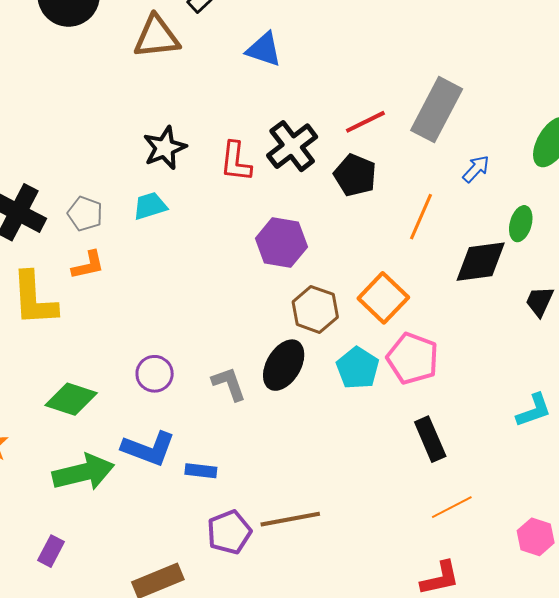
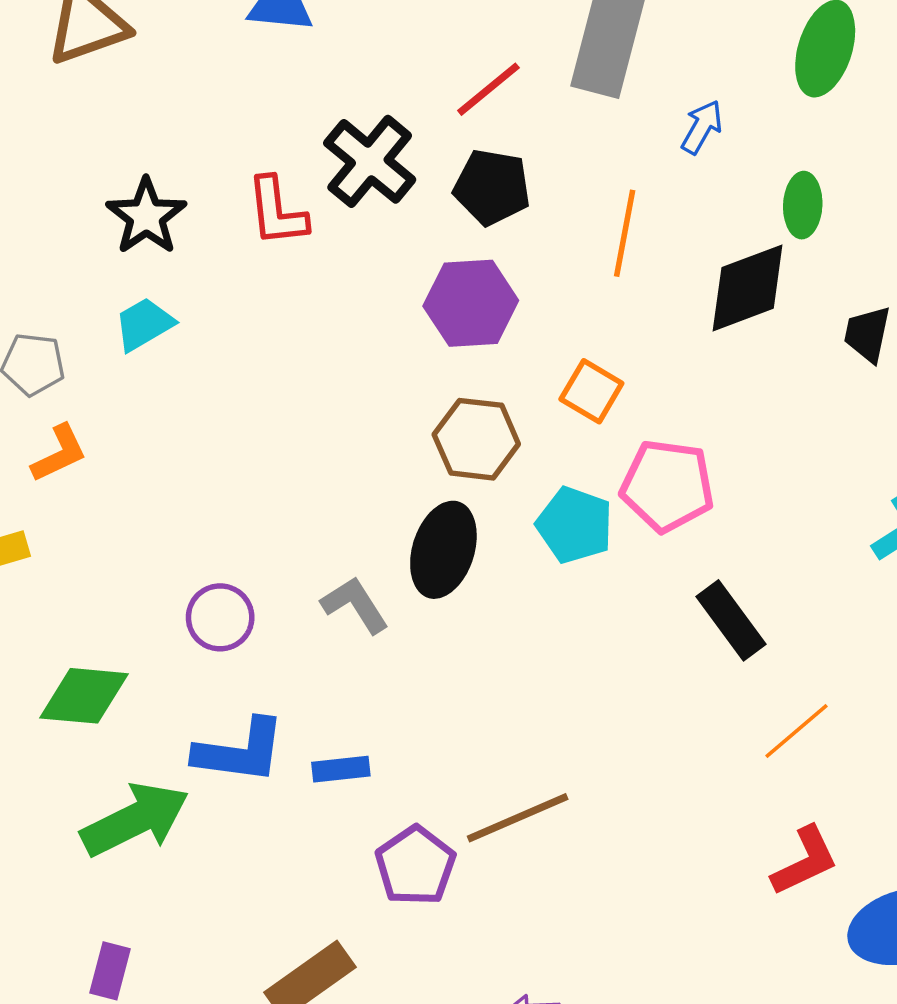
purple hexagon: (281, 243) -> (471, 303), moved
orange square: (383, 298) -> (591, 391), size x0.7

